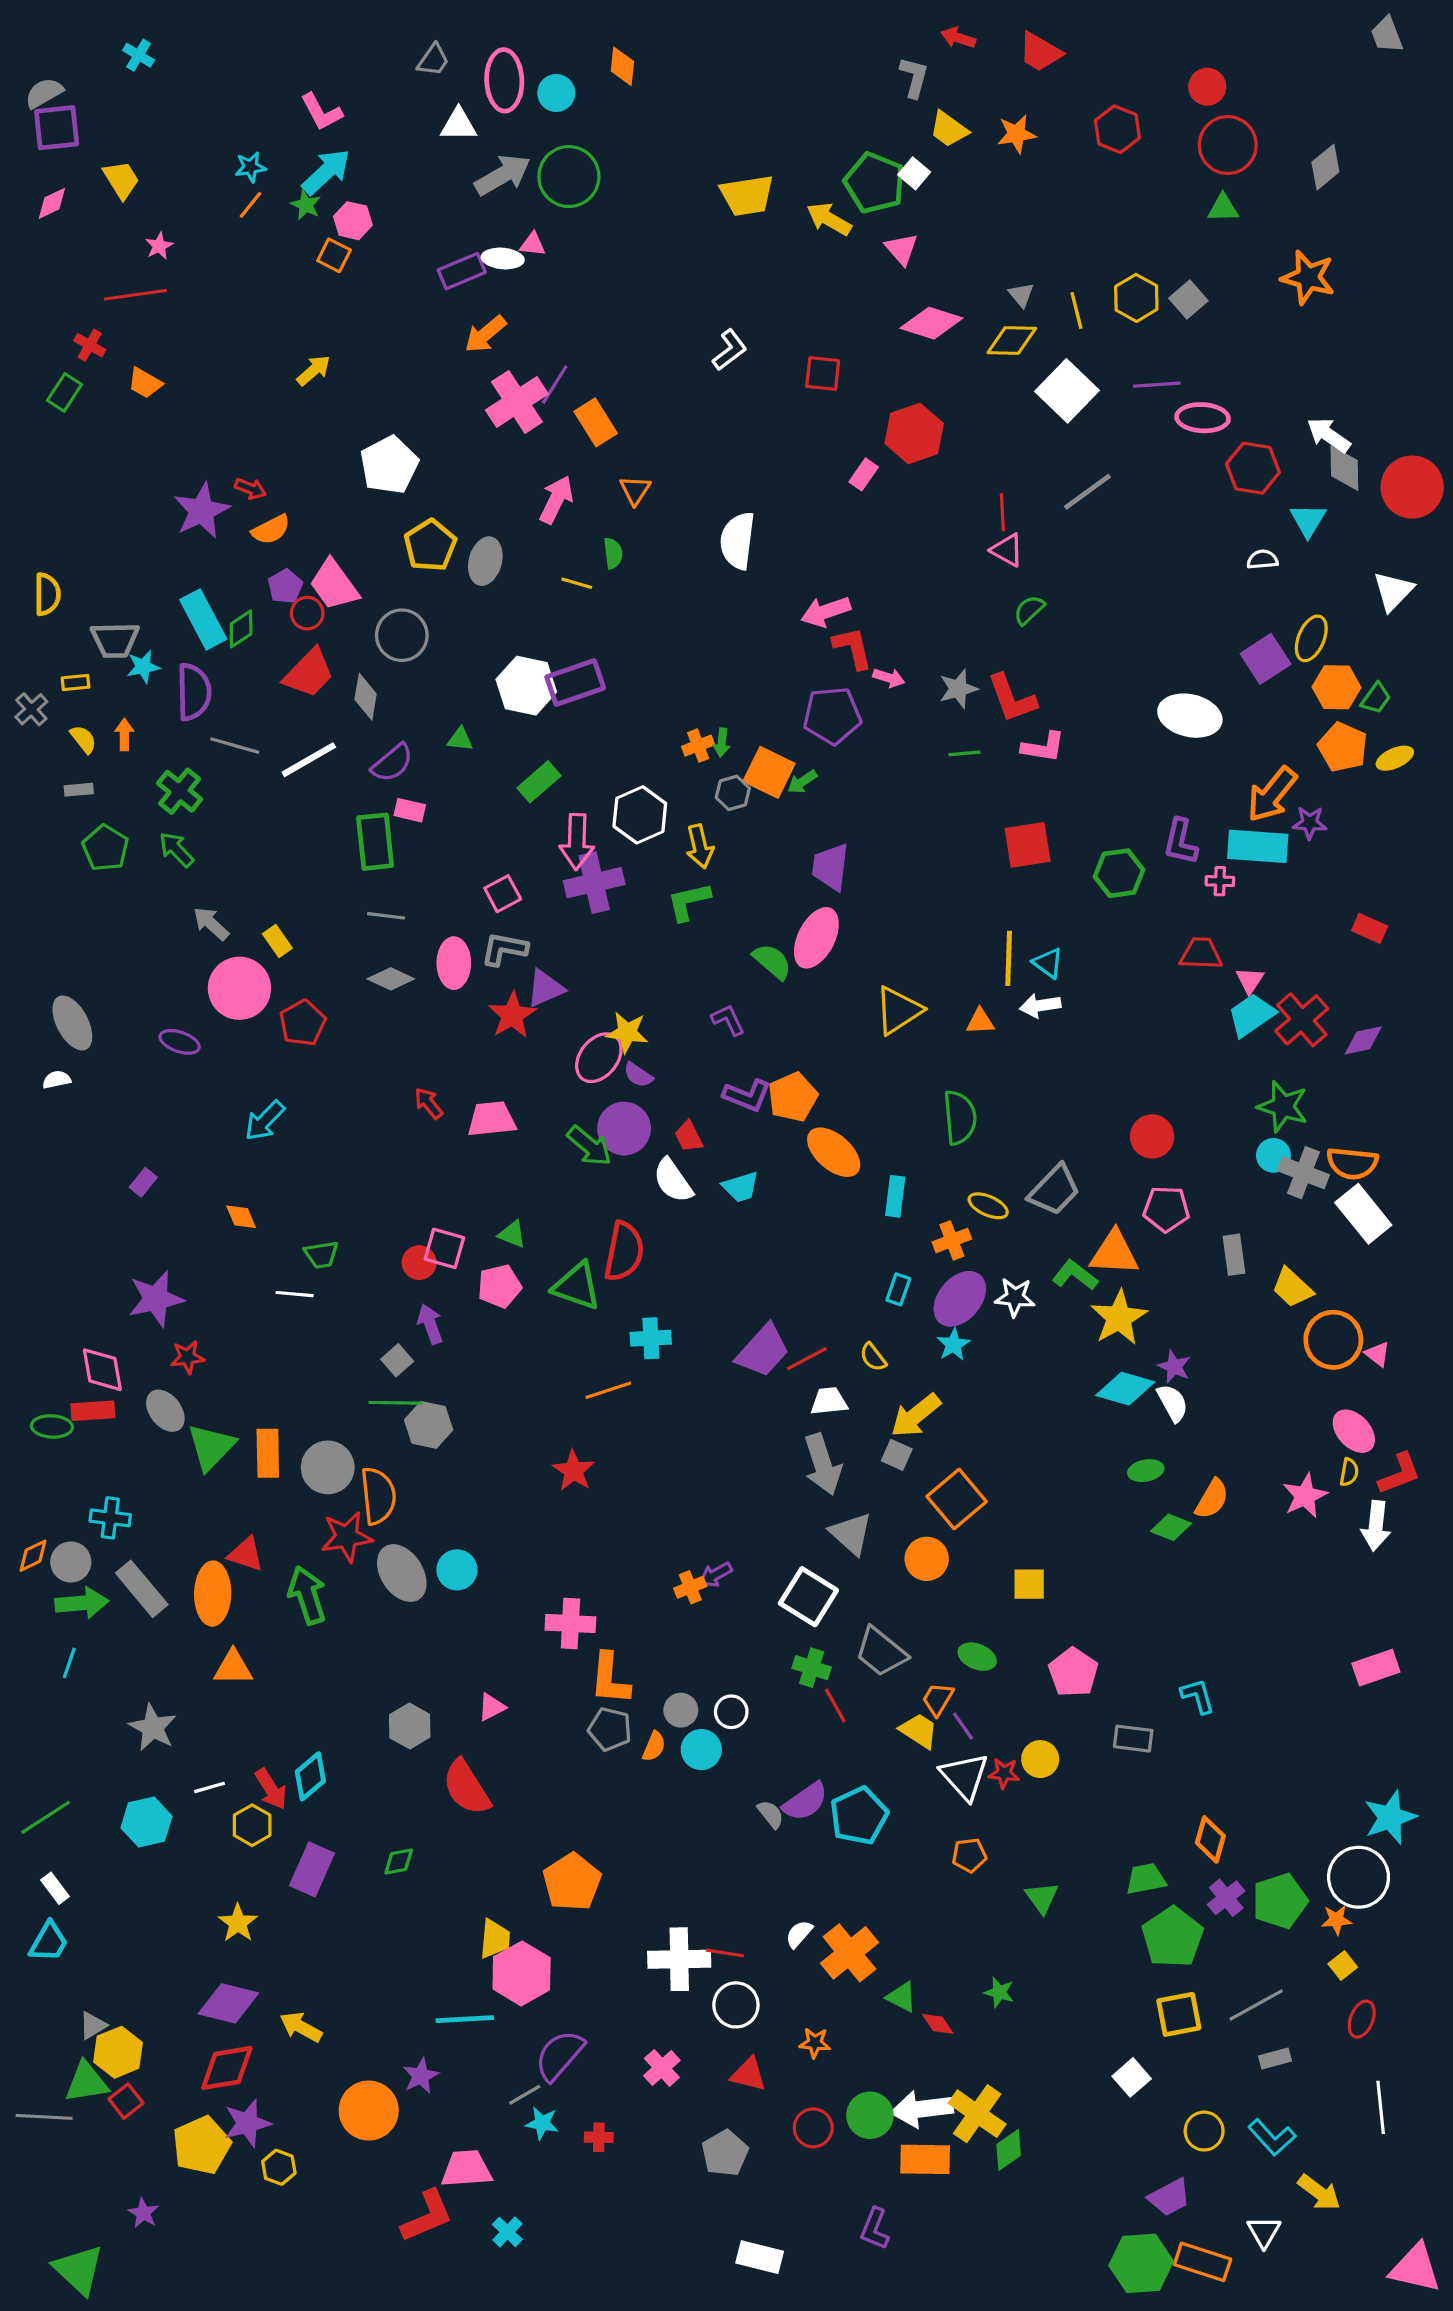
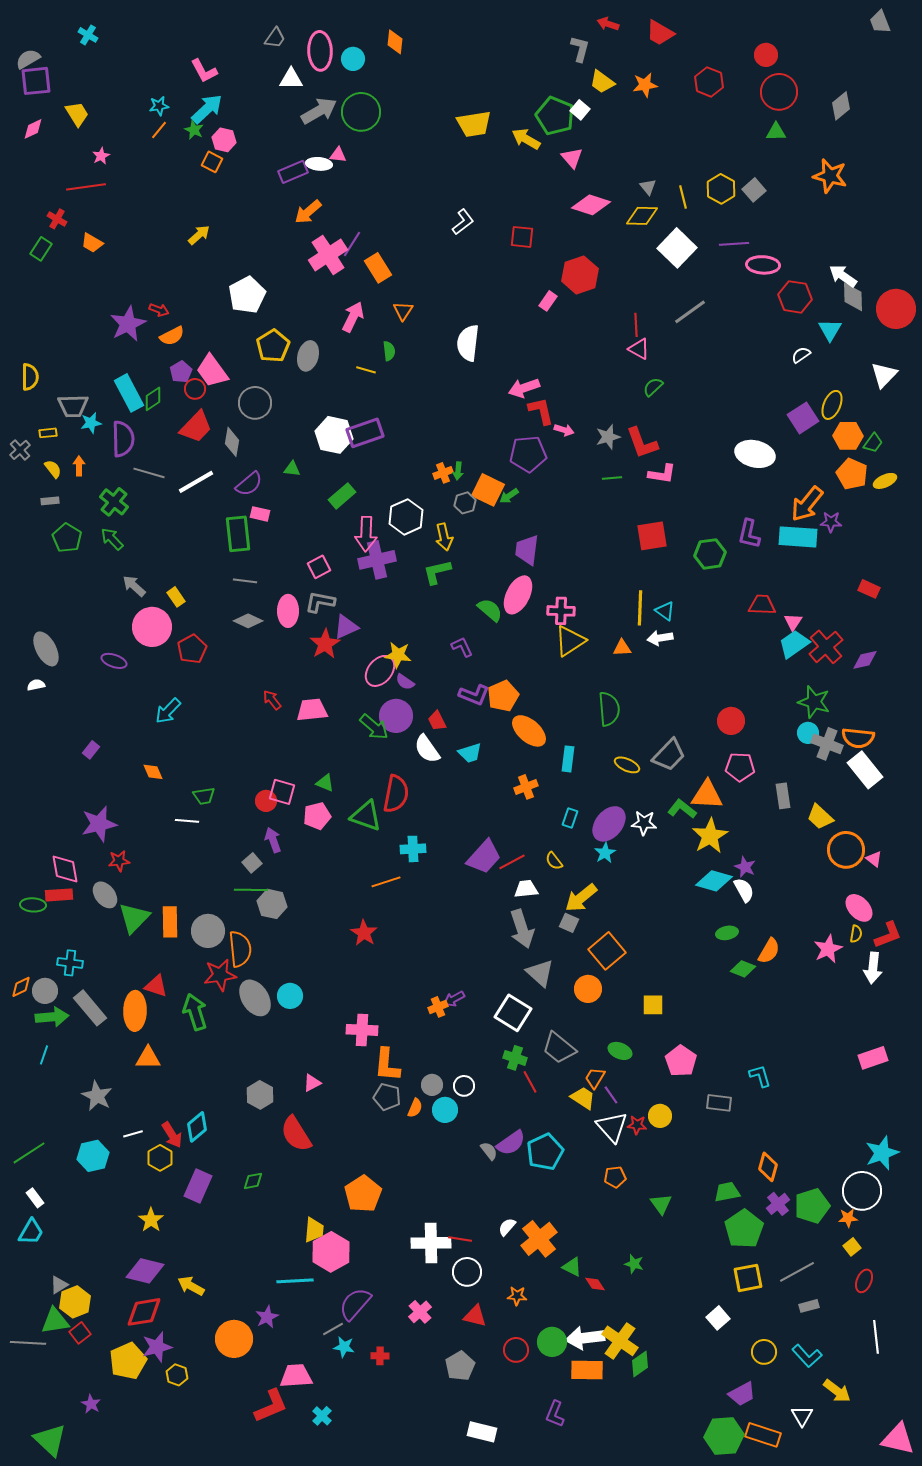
white semicircle: (1262, 560) -> (801, 355), turned -30
pink cross: (1220, 881) -> (561, 611), moved, size x1.5
orange cross: (952, 1240) -> (526, 787), moved

